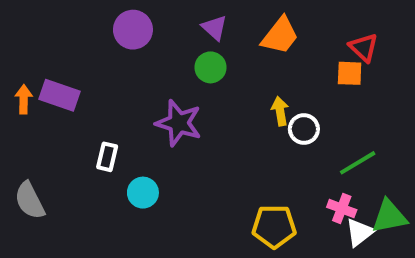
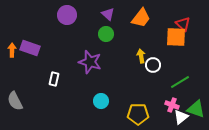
orange square: (350, 73) -> (176, 37), size x1.5
cyan circle: (143, 193) -> (101, 101), moved
green triangle: (389, 216) -> (196, 109), turned 30

